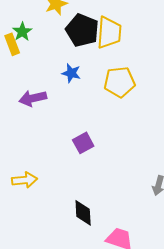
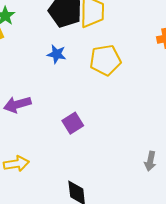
purple arrow: (33, 98) -> (17, 104), moved

